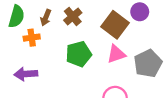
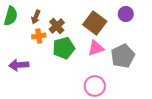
purple circle: (140, 12) -> (126, 14), moved
brown cross: (73, 16) -> (57, 26), moved
orange cross: (32, 38) -> (39, 36), moved

